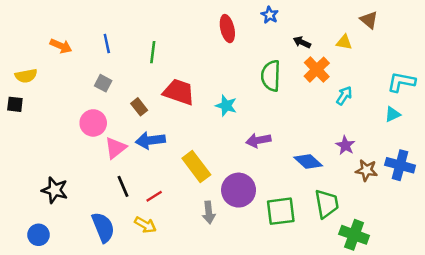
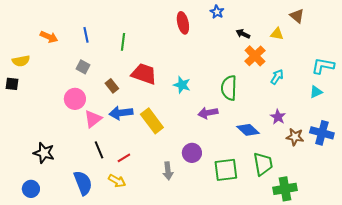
green semicircle: (271, 76) -> (229, 88), moved
yellow rectangle: (196, 166) -> (152, 121), moved
purple circle: (239, 190) -> (192, 153), size x0.7
green cross: (354, 235) -> (285, 189), turned -30

